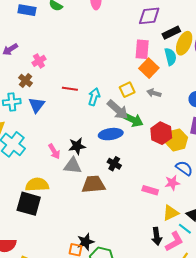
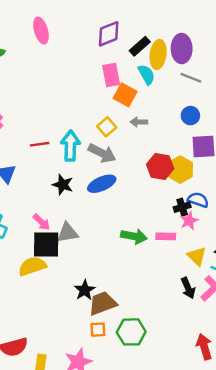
cyan arrow: (94, 97) -> (70, 146), size x1.4
green arrow: (133, 120) -> (134, 236), moved
black star: (77, 146) -> (63, 185), moved, turned -30
black cross: (114, 164) -> (182, 207), moved, turned -32
brown trapezoid: (94, 184) -> (102, 303), moved
black square: (29, 204) -> (46, 245), moved
yellow triangle: (171, 213) -> (197, 256), turned -36
black star: (86, 242) -> (85, 290), moved

